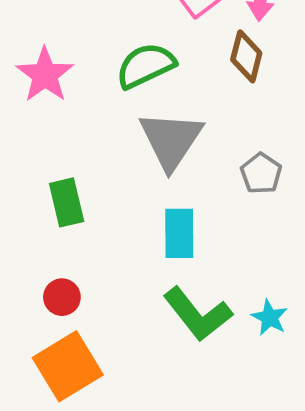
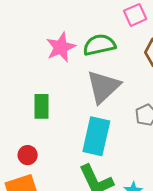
pink star: (45, 75) -> (61, 47), moved
cyan rectangle: (179, 233) -> (96, 136), size x1.4

